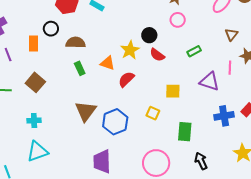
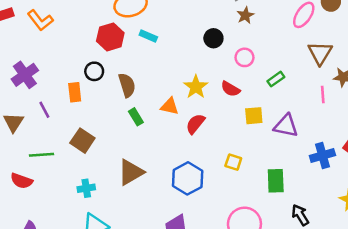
pink circle: (178, 20) -> (244, 57), moved
brown triangle: (231, 34) -> (320, 53), size x1.5
black circle: (149, 35) -> (213, 38), moved
brown semicircle: (76, 43) -> (127, 85), turned 78
purple triangle: (209, 82) -> (286, 126), moved
yellow square: (173, 91) -> (254, 116), moved
brown triangle: (86, 111) -> (131, 172), moved, turned 30

